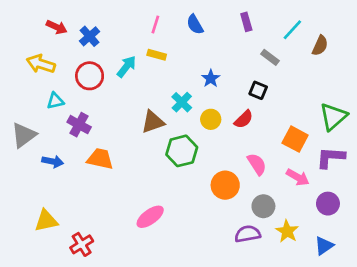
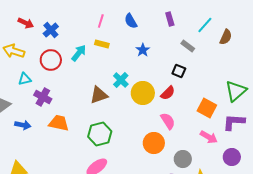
blue star: (211, 78) -> (143, 50), moved
yellow circle: (211, 119) -> (143, 93), size x1.5
green hexagon: (182, 151) -> (100, 134), moved
pink semicircle: (257, 164) -> (168, 121), moved

